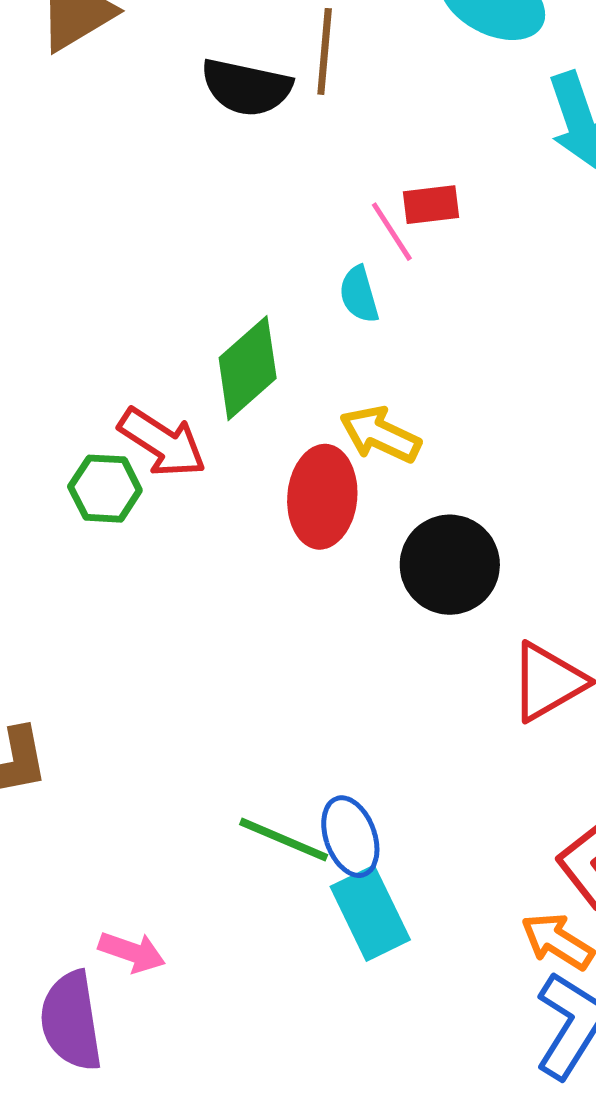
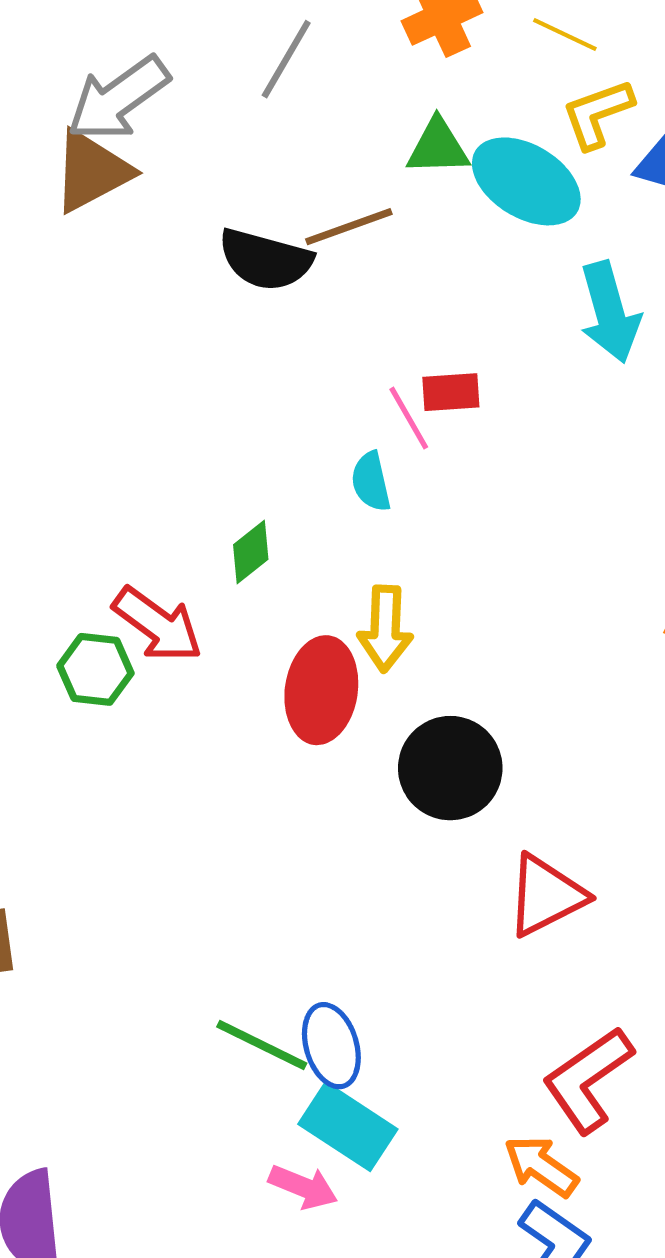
brown line: (325, 51) -> (349, 227), turned 62
green diamond: (248, 368) -> (251, 552), size x0.6
yellow arrow: (380, 435) -> (385, 629), turned -116
cyan rectangle: (370, 913) -> (348, 1127), turned -34
pink arrow: (132, 952) -> (303, 1187), moved

